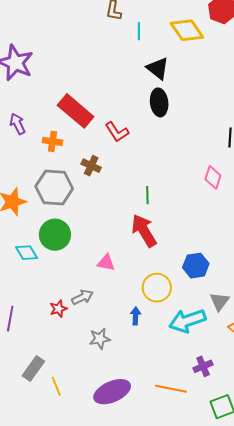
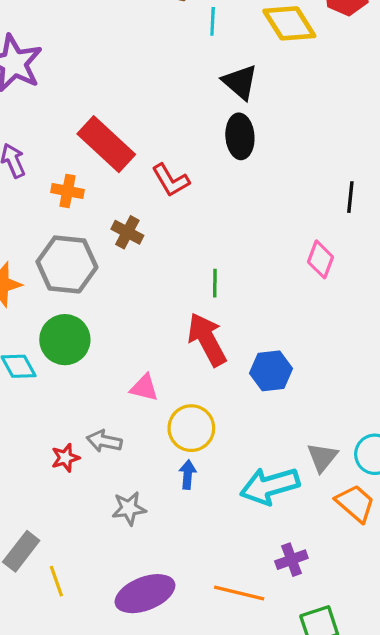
blue hexagon: (196, 266) -> (271, 371), moved
yellow circle: (157, 288) -> (191, 428), moved
gray arrow: (82, 297) -> (104, 441), turned -145

